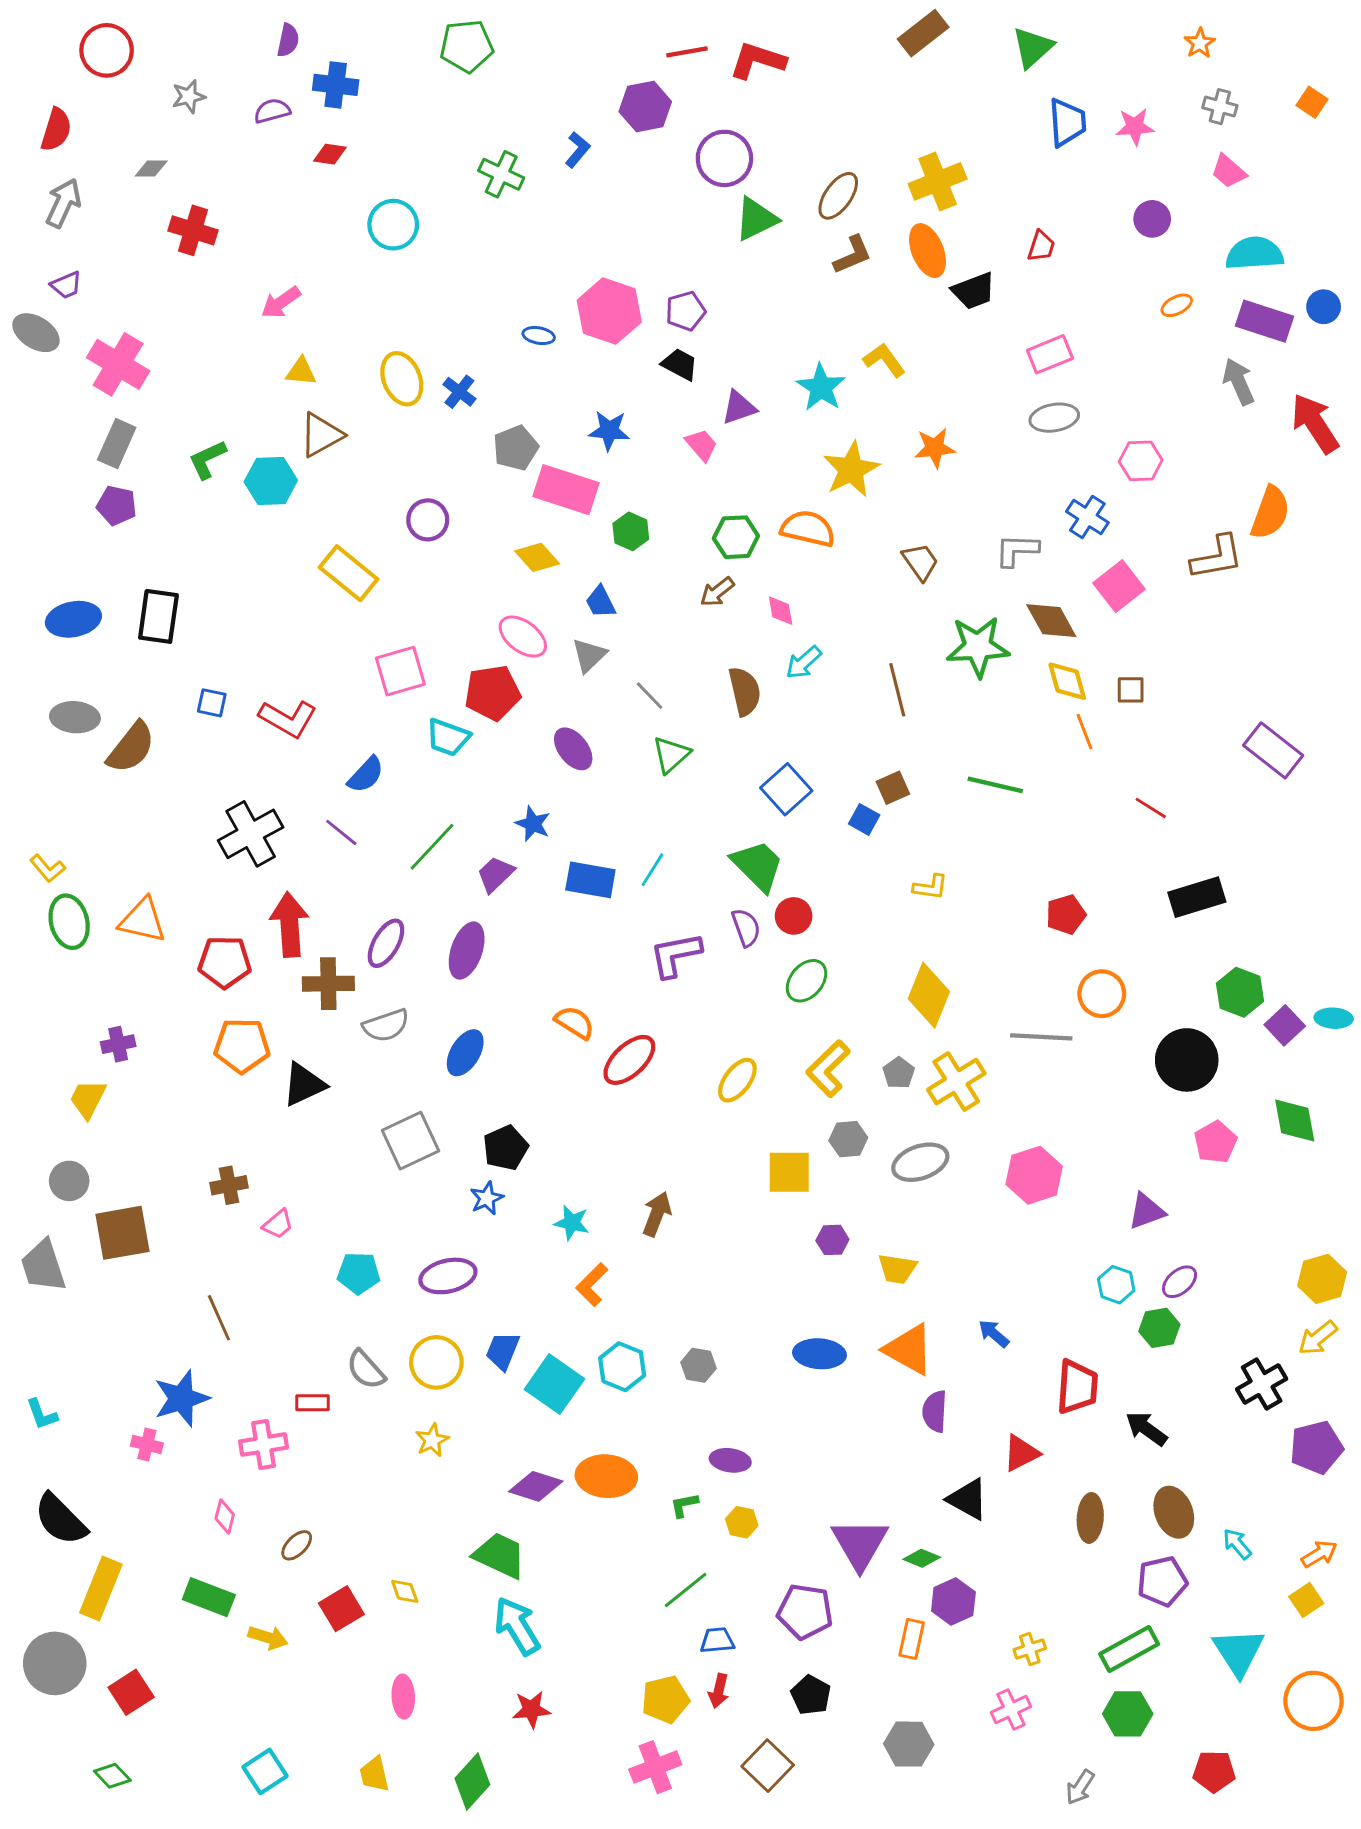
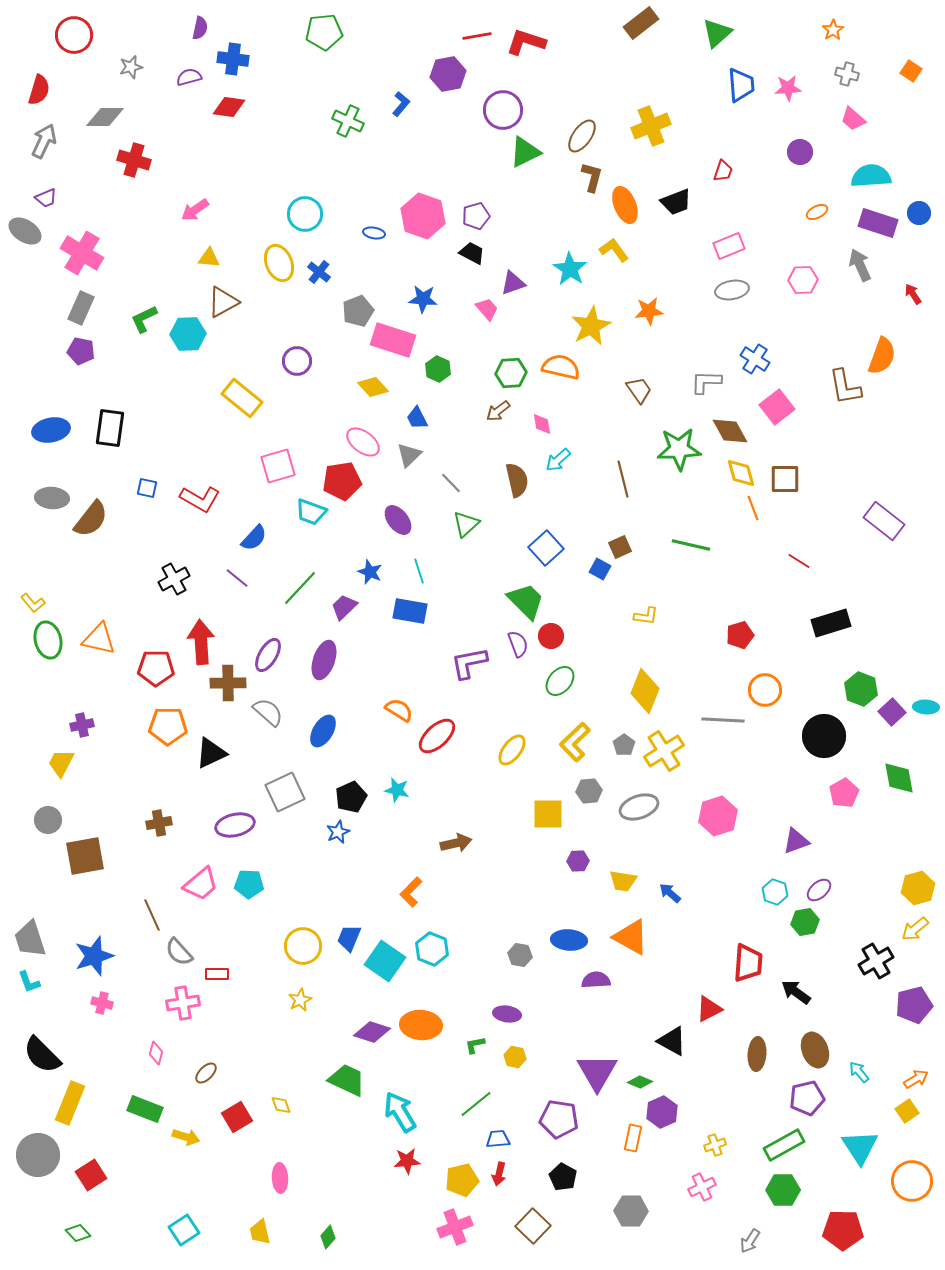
red diamond: (330, 154) -> (229, 107), size x1.4
gray diamond: (151, 168) -> (105, 117), size x1.6
cyan circle: (393, 225) -> (305, 214), moved
orange ellipse: (927, 251) -> (625, 205), moved
brown L-shape: (853, 255) -> (592, 177), turned -52
red arrow: (1315, 423) -> (913, 294), size x0.5
pink hexagon: (1141, 461) -> (803, 280), moved
brown L-shape: (1217, 557) -> (845, 387), turned 90
brown square: (1131, 690) -> (785, 479), size x1.5
black cross: (251, 834) -> (174, 579), size x0.7
cyan line: (652, 870) -> (419, 571), moved, turned -50
gray semicircle: (386, 1025) -> (268, 712), turned -120
brown arrow: (657, 1214) -> (456, 843), turned 56
cyan star: (572, 1223) -> (397, 790), moved
pink trapezoid: (278, 1224) -> (201, 884), moved, size x1.6
gray trapezoid: (43, 1266) -> (30, 939), moved
purple ellipse: (448, 1276) -> (235, 825), moved
blue arrow: (994, 1334) -> (670, 893), moved
gray hexagon: (699, 1365) -> (520, 955), moved
gray semicircle: (366, 1370) -> (179, 952), moved
blue star: (181, 1398) -> (94, 956), moved
purple semicircle: (935, 1411) -> (596, 980), moved, turned 84
cyan arrow: (517, 1626) -> (400, 1112), moved
red star: (531, 1709) -> (407, 1161), moved
red pentagon: (1214, 1771) -> (843, 1230), size x1.4
green diamond: (472, 1782) -> (328, 1237), size x0.6

